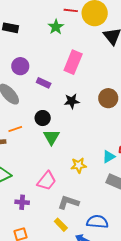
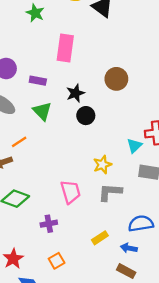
black circle: (43, 118) -> (86, 116), moved
green triangle: (52, 137) -> (42, 111), moved
pink trapezoid: (47, 181) -> (71, 192), turned -40
gray L-shape: (68, 202) -> (110, 192), moved
yellow rectangle: (61, 225) -> (100, 238), turned -64

